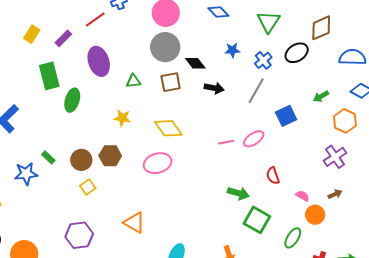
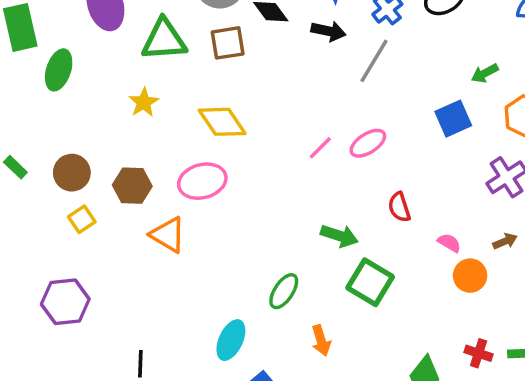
green triangle: (133, 81) -> (164, 40), size x1.8
black arrow: (214, 88) -> (328, 31), moved
blue square: (286, 116) -> (453, 119), moved
yellow star: (122, 118) -> (144, 102), turned 30
pink line: (226, 142) -> (320, 148), turned -35
brown hexagon: (110, 156) -> (132, 186), moved
orange triangle: (134, 223) -> (168, 235), moved
green ellipse: (293, 238) -> (284, 291), moved

